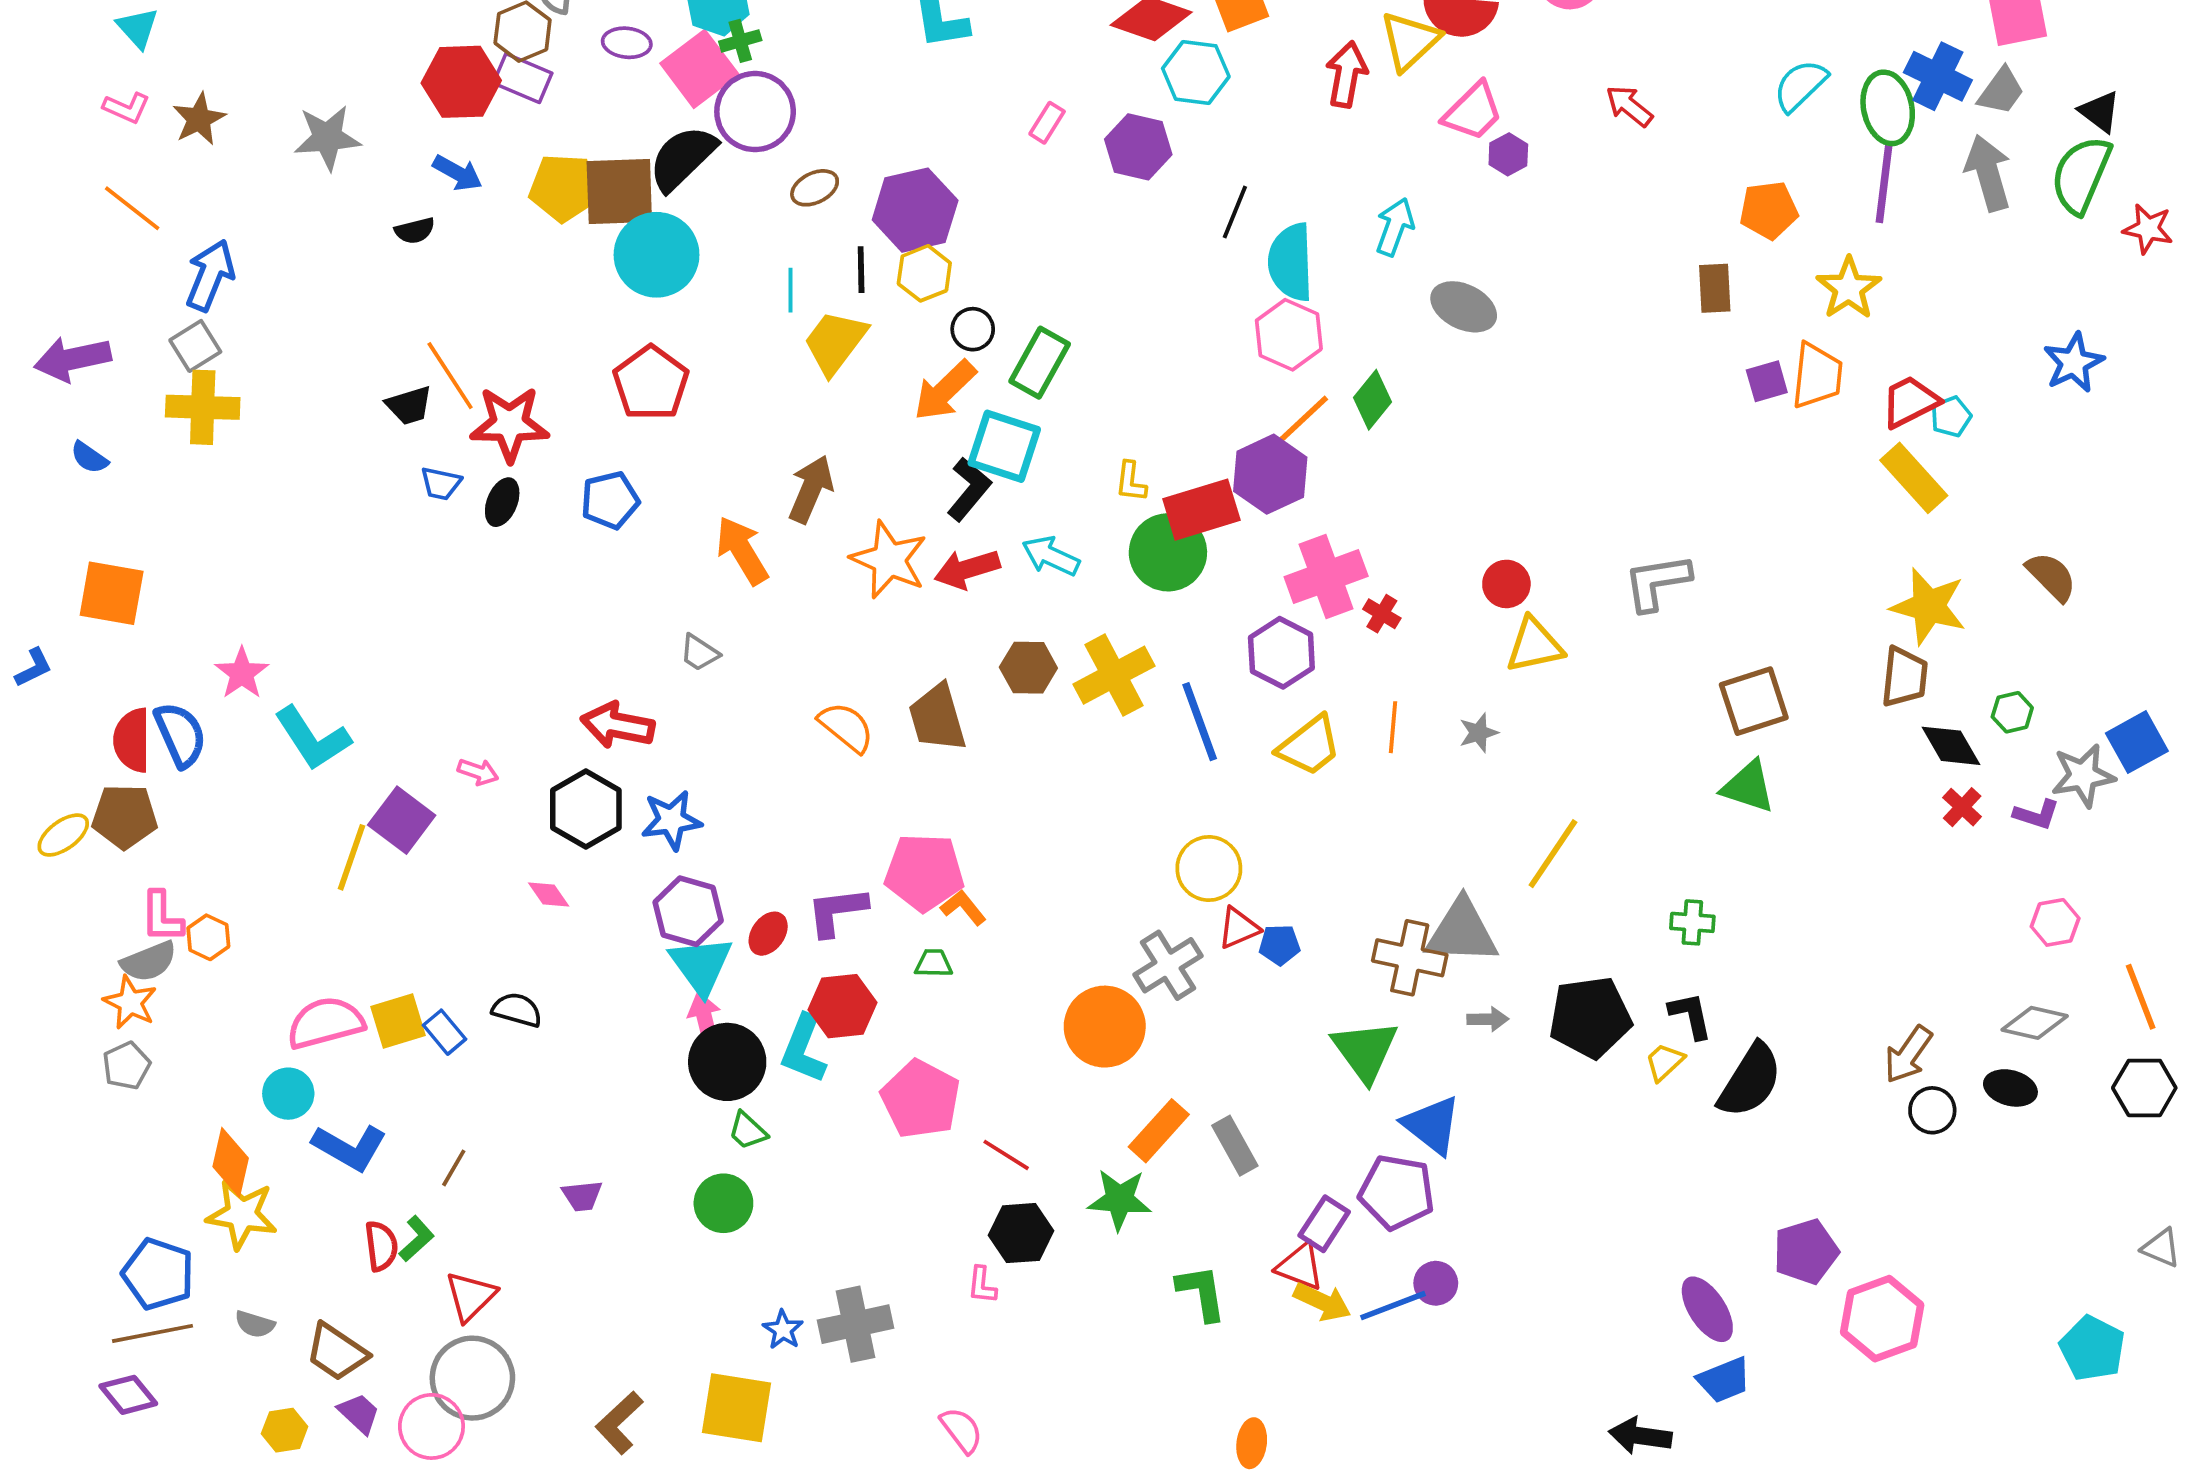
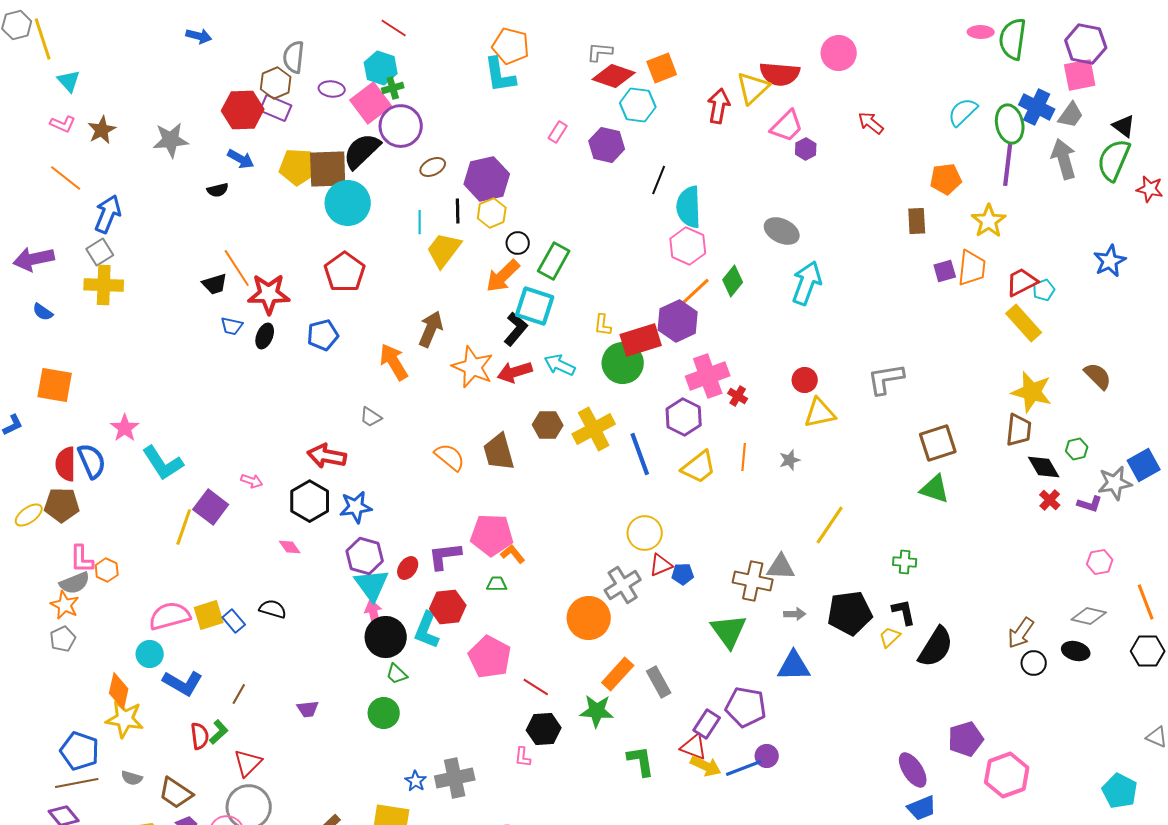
cyan arrow: (1395, 227) -> (807, 283), moved, size x1.4
gray triangle: (1462, 932) -> (781, 567), size x0.7
blue triangle: (1432, 1125) -> (794, 666), moved, turned -39

